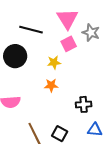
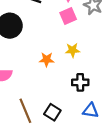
yellow star: (54, 62) -> (72, 50), moved

